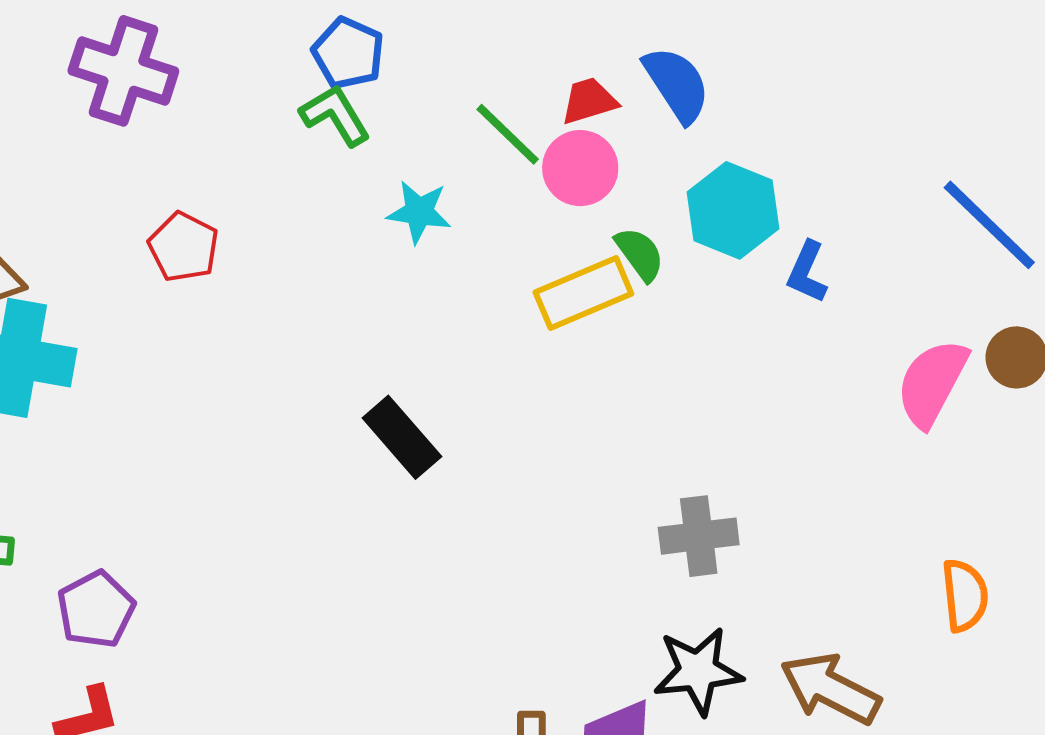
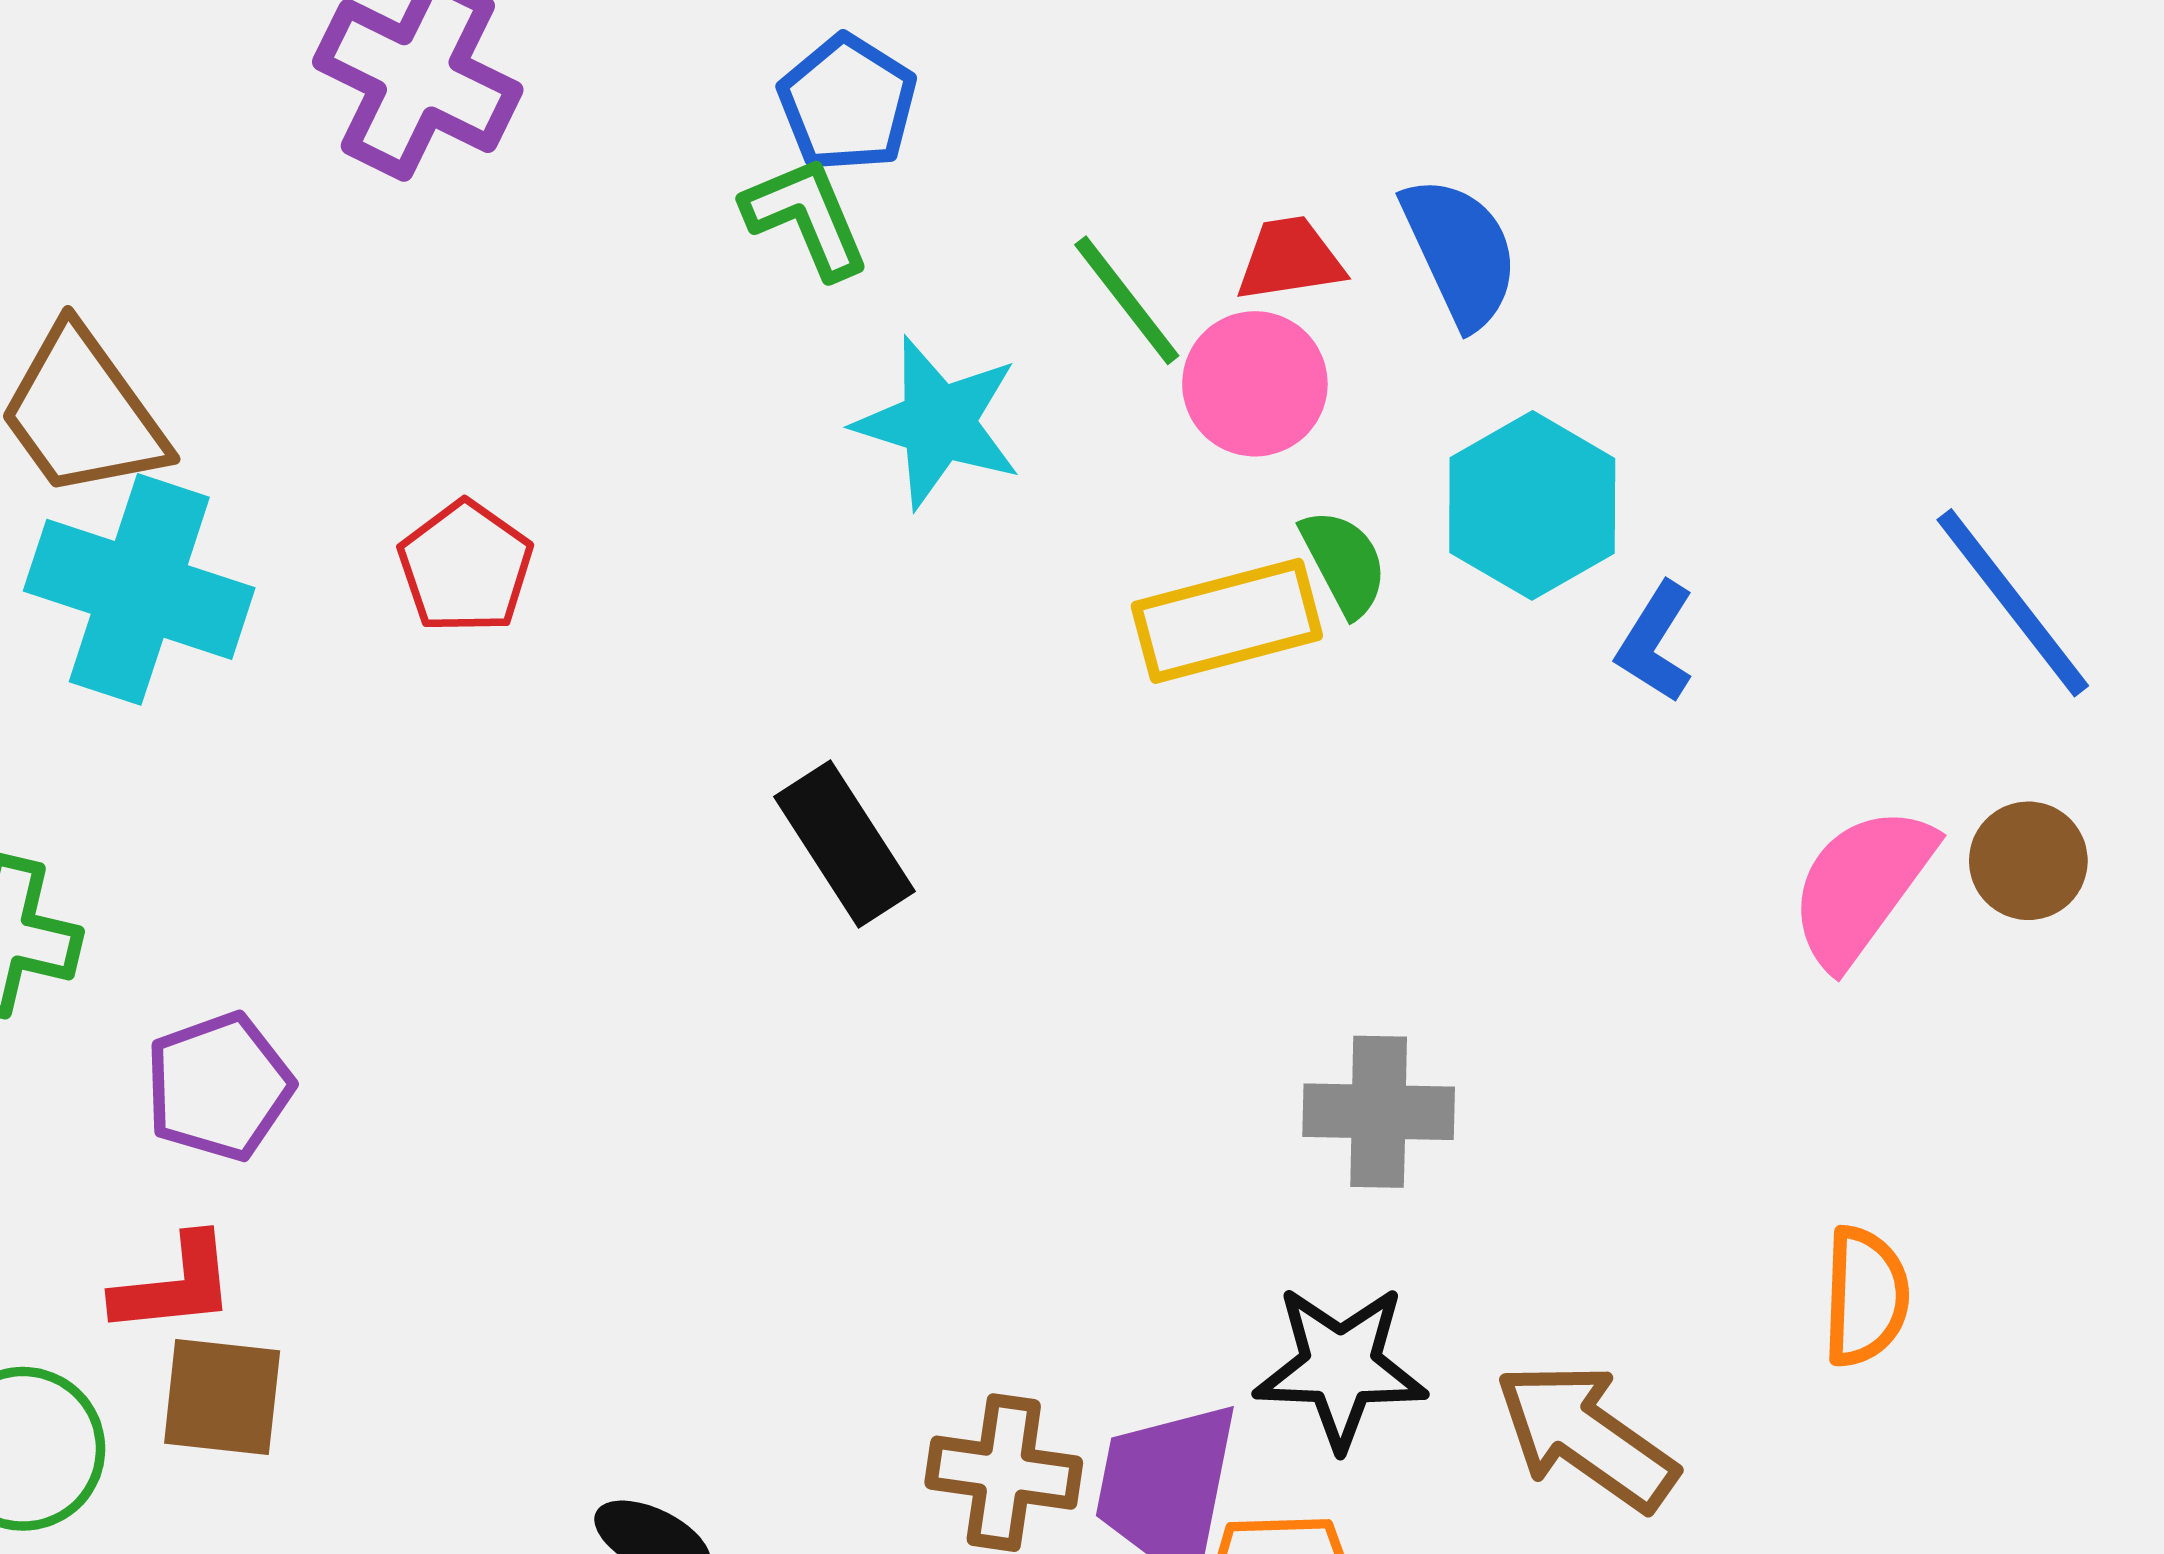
cyan star: (419, 212) -> (938, 423), size x1.4
red pentagon: (184, 247) -> (466, 567), moved

